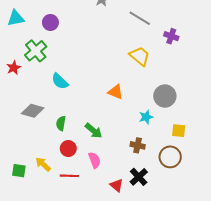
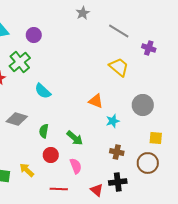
cyan star: (146, 117) -> (113, 121), moved
red line: (69, 176) -> (59, 189), moved
black cross: (139, 177) -> (118, 182), turned 36

